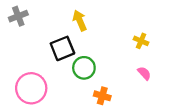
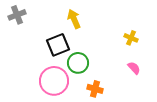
pink circle: (31, 88) -> (54, 81), moved

